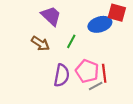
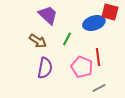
red line: (104, 73) -> (98, 57), moved
purple semicircle: (62, 75) -> (45, 68), moved
gray line: (96, 86) -> (99, 88), moved

